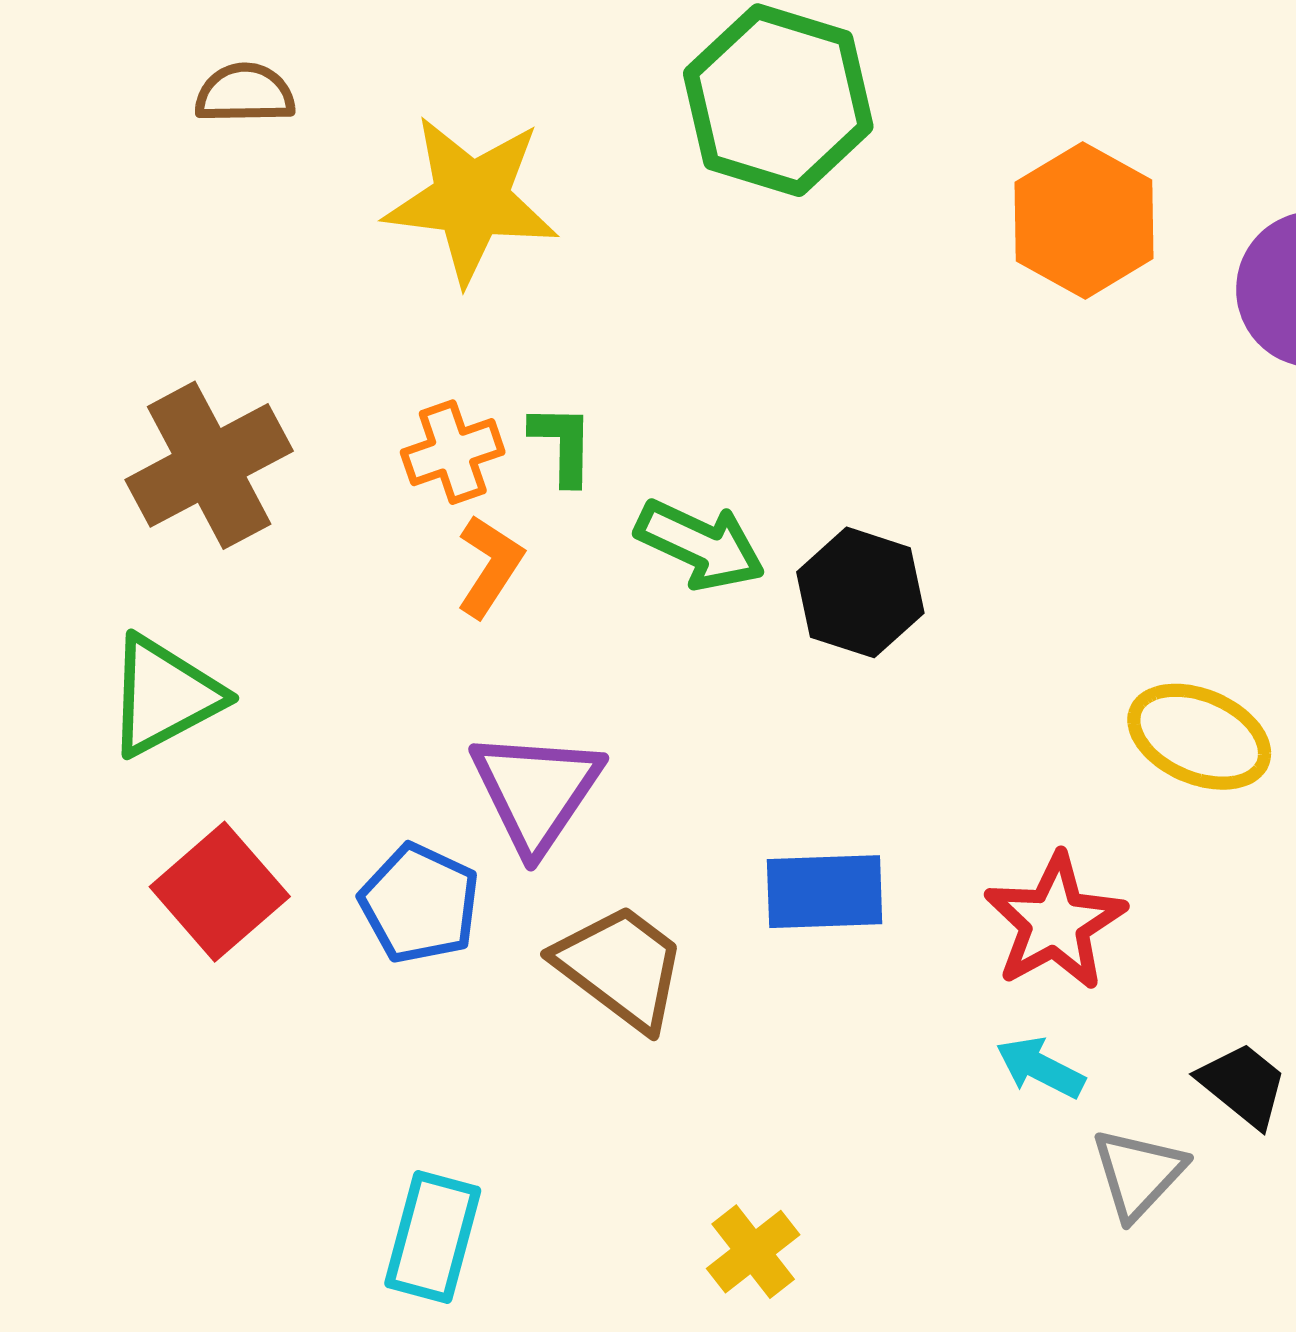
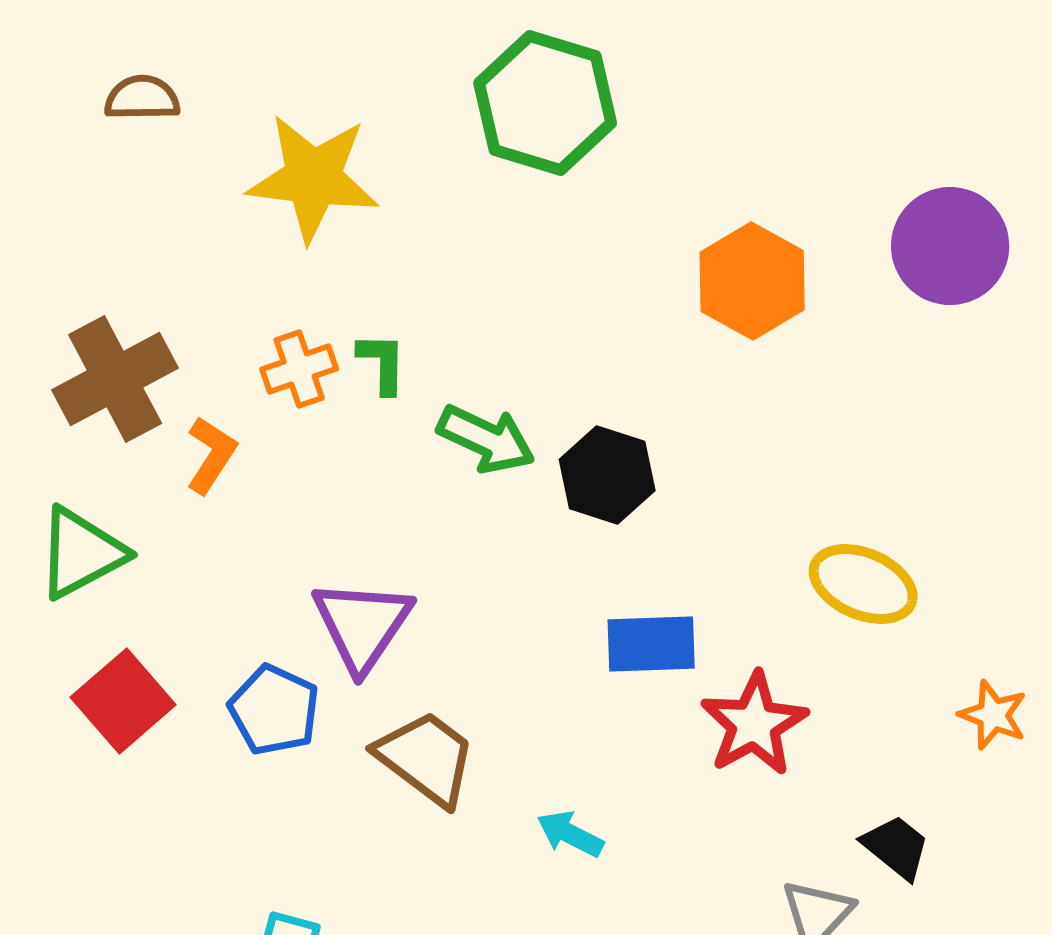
orange hexagon: (1084, 220) -> (752, 281), moved
orange L-shape: (490, 566) -> (211, 455), moved
blue rectangle: (825, 892) -> (651, 644), moved
cyan arrow: (1040, 1068) -> (570, 834), moved

